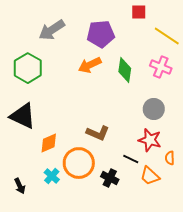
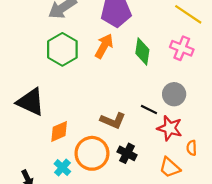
orange arrow: (90, 65) -> (104, 46), turned 145
green hexagon: (28, 68) -> (62, 49), moved
black line: (131, 159) -> (149, 110), moved
black cross: (110, 178) -> (127, 153), moved

